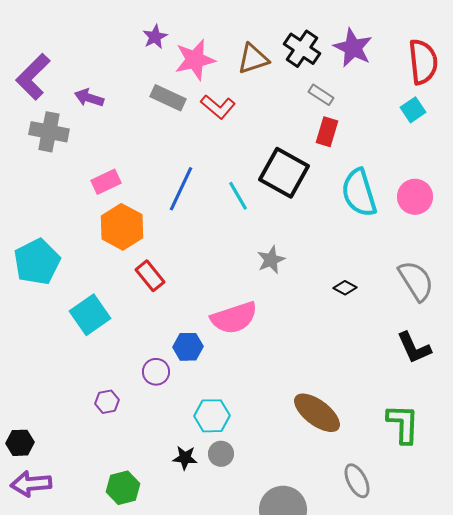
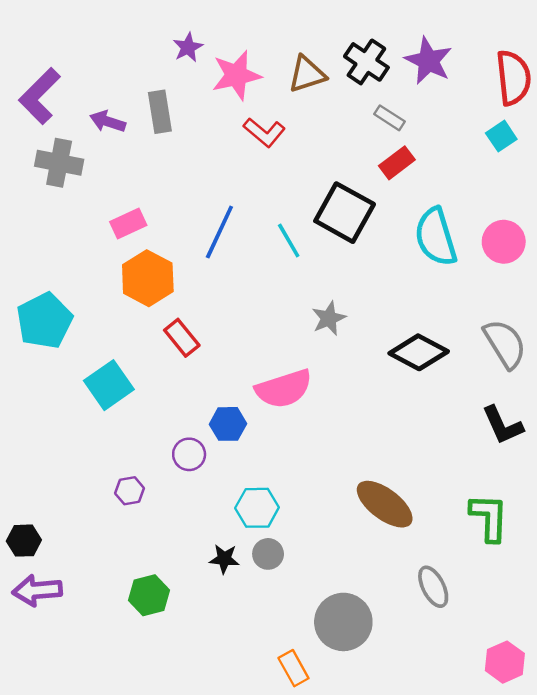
gray rectangle: (168, 98) -> (160, 112), moved, turned 56
red rectangle: (327, 132) -> (397, 163), turned 36
black diamond: (345, 288) -> (419, 352), size x2.0

